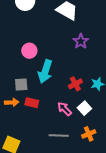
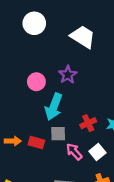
purple star: (81, 41) -> (68, 75), moved
gray square: (21, 84) -> (58, 134), moved

